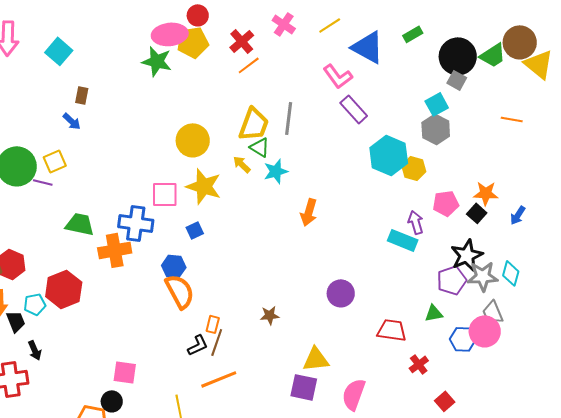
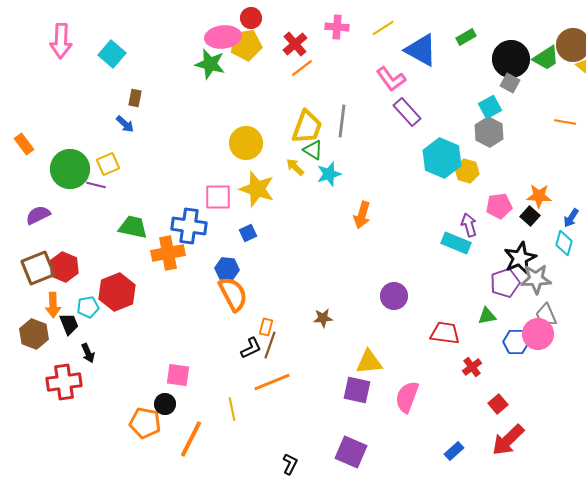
pink cross: (284, 24) -> (337, 27), turned -30
cyan diamond: (511, 273) -> (564, 243), moved

